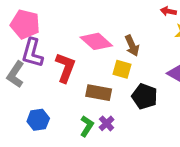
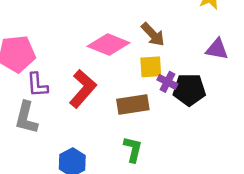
purple L-shape: (32, 53) -> (37, 85), size x0.7
red L-shape: (65, 68) -> (83, 89), turned 40
purple cross: (107, 123) -> (167, 82), moved

